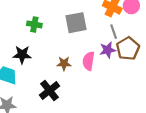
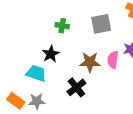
black star: (22, 55) -> (51, 54), turned -30
brown star: (64, 64) -> (90, 62), size x1.5

